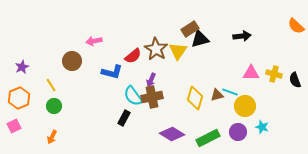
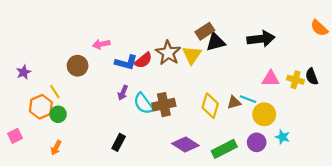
black arrow: (242, 36) -> (261, 39), size x1.4
blue L-shape: (112, 72) -> (126, 62), moved
purple arrow: (151, 80) -> (123, 93), moved
black semicircle: (295, 80) -> (312, 77), moved
orange hexagon: (19, 98) -> (41, 107), moved
black rectangle: (124, 118) -> (119, 142), moved

